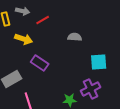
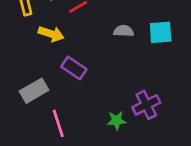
cyan square: (99, 62) -> (161, 32), moved

